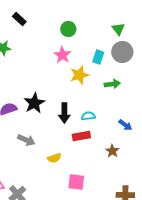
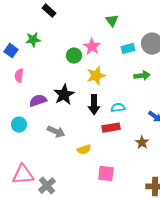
green circle: (68, 29) -> (74, 56), moved
green triangle: (118, 29) -> (112, 21), moved
cyan rectangle: (98, 57) -> (128, 49), turned 56
yellow star: (79, 75) -> (96, 76), moved

